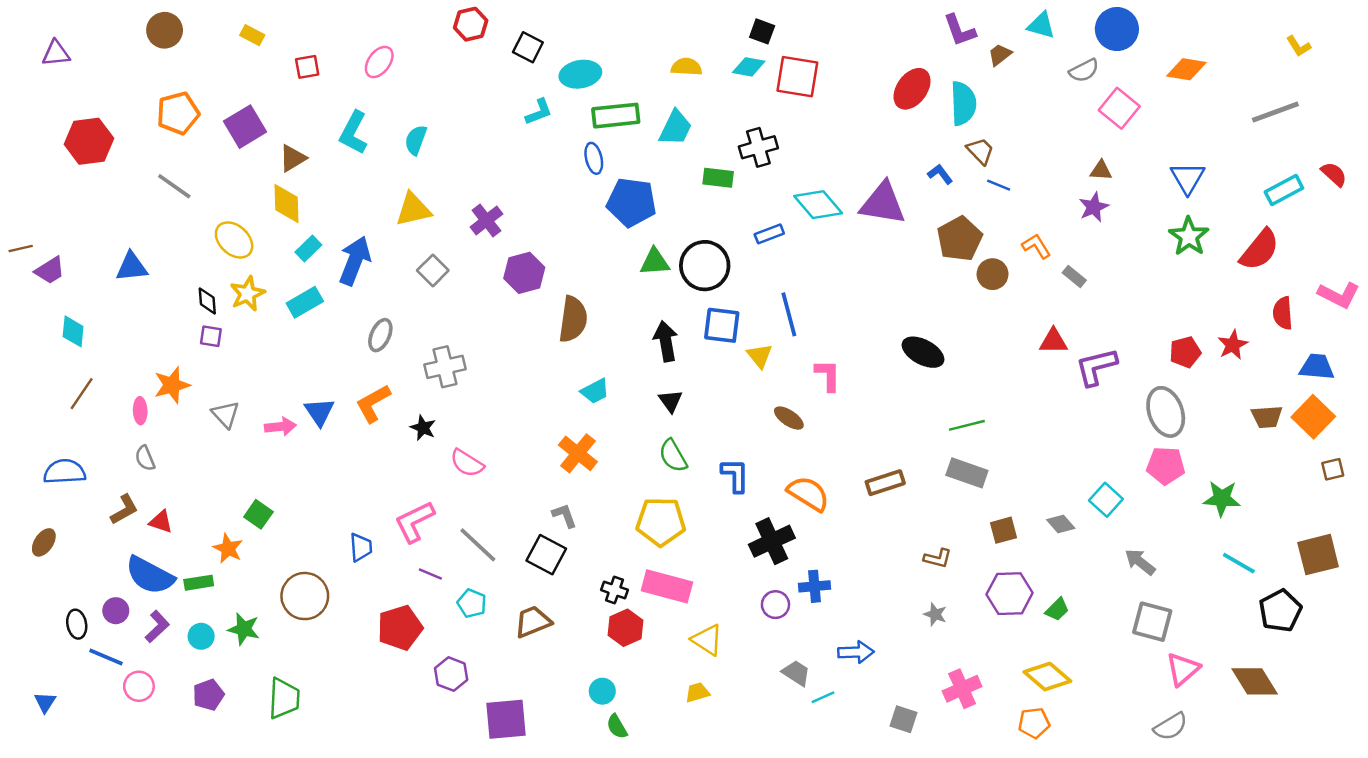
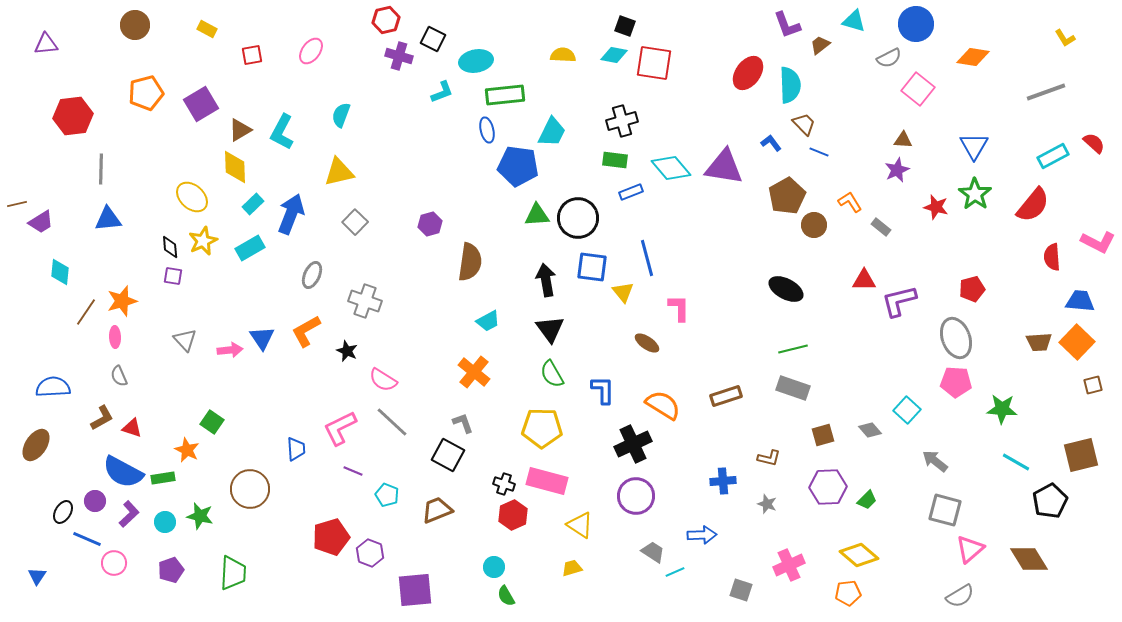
cyan trapezoid: (675, 128) -> (552, 132), moved
cyan L-shape: (354, 133) -> (282, 132), moved
green rectangle: (718, 178) -> (615, 160), moved
gray line: (174, 186) -> (101, 169), moved, turned 56
purple cross: (486, 220) -> (399, 56), moved, turned -36
purple hexagon: (524, 273) -> (430, 224), size x0.7
red star: (1233, 345) -> (936, 207), moved, turned -30
black ellipse: (923, 352) -> (786, 289), moved
gray cross: (445, 367) -> (365, 301), turned 32
orange star: (172, 385) -> (122, 301), moved
brown line: (82, 394) -> (86, 312), moved
black triangle: (671, 401) -> (550, 329), size x1.4
brown ellipse: (44, 542) -> (36, 445), size x1.4
gray line: (478, 545) -> (392, 422), moved
blue cross: (814, 586) -> (723, 481), moved
purple circle: (775, 605) -> (636, 496), size x1.6
black ellipse: (77, 624) -> (63, 512), turned 40
red pentagon: (400, 628) -> (331, 537), moved

